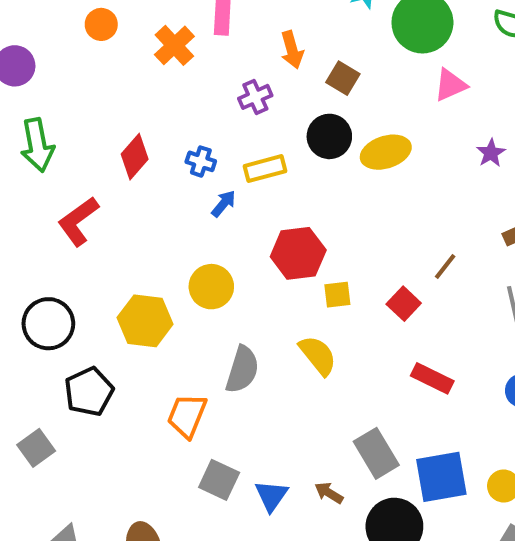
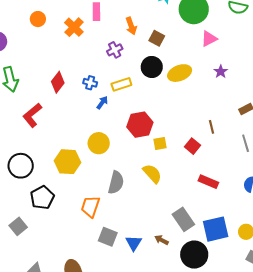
purple star: (491, 153) -> (221, 72), moved
brown line: (445, 267) -> (212, 127), turned -48

